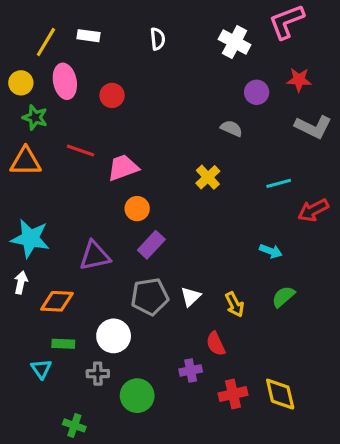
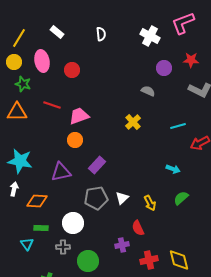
white rectangle: (88, 36) -> (57, 32), turned 32
yellow line: (46, 42) -> (19, 38), moved
orange circle: (137, 209) -> (75, 140), moved

